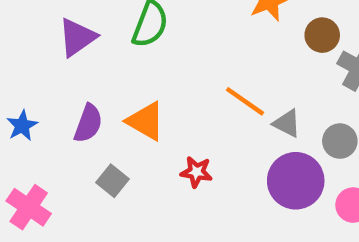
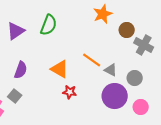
orange triangle: (146, 121) -> (60, 69), moved
gray square: (113, 181) -> (15, 96), moved

